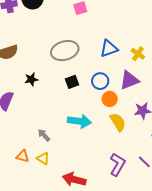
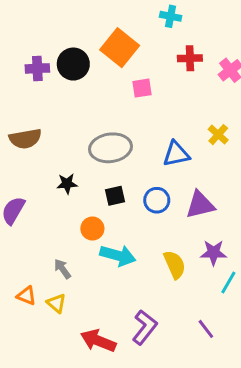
yellow cross: (138, 54) -> (218, 135), moved
black star: (31, 79) -> (67, 184), moved
orange circle: (110, 99) -> (92, 229), moved
purple L-shape: (118, 165) -> (145, 327), moved

